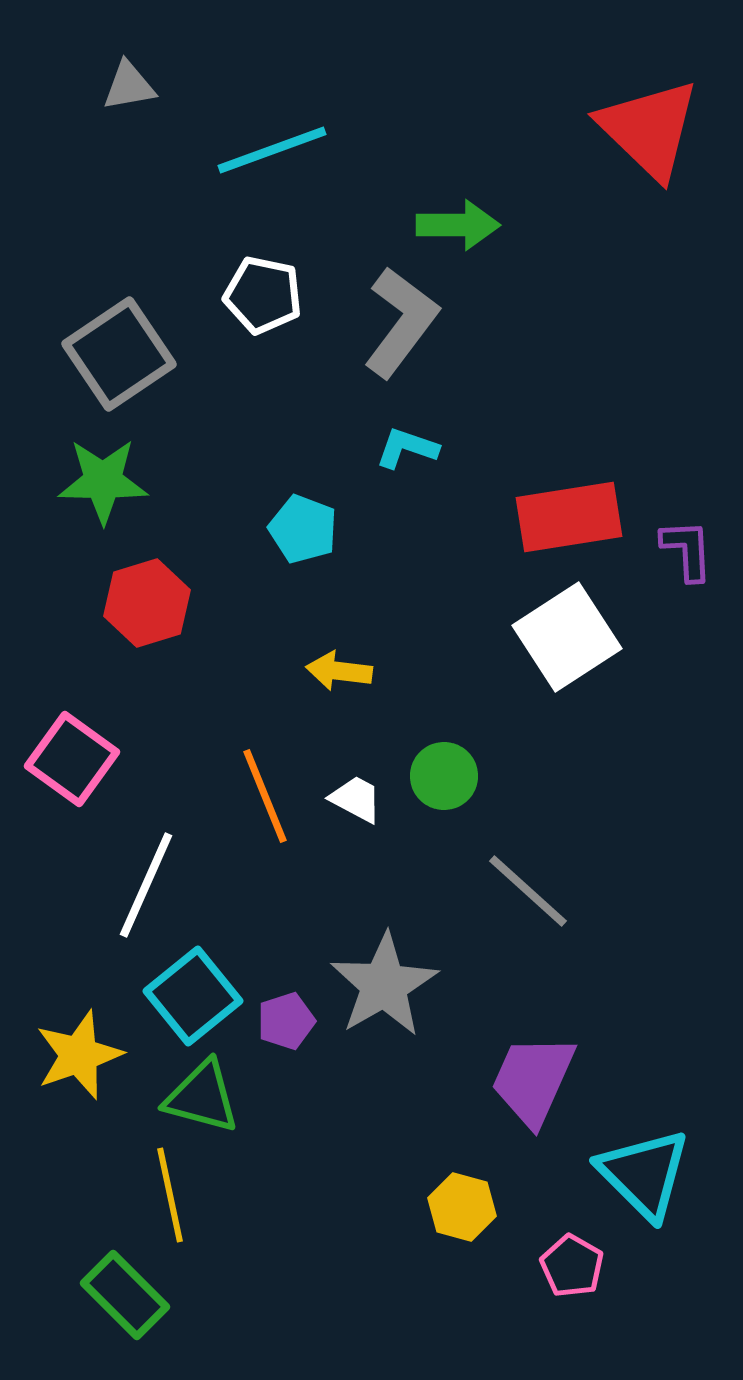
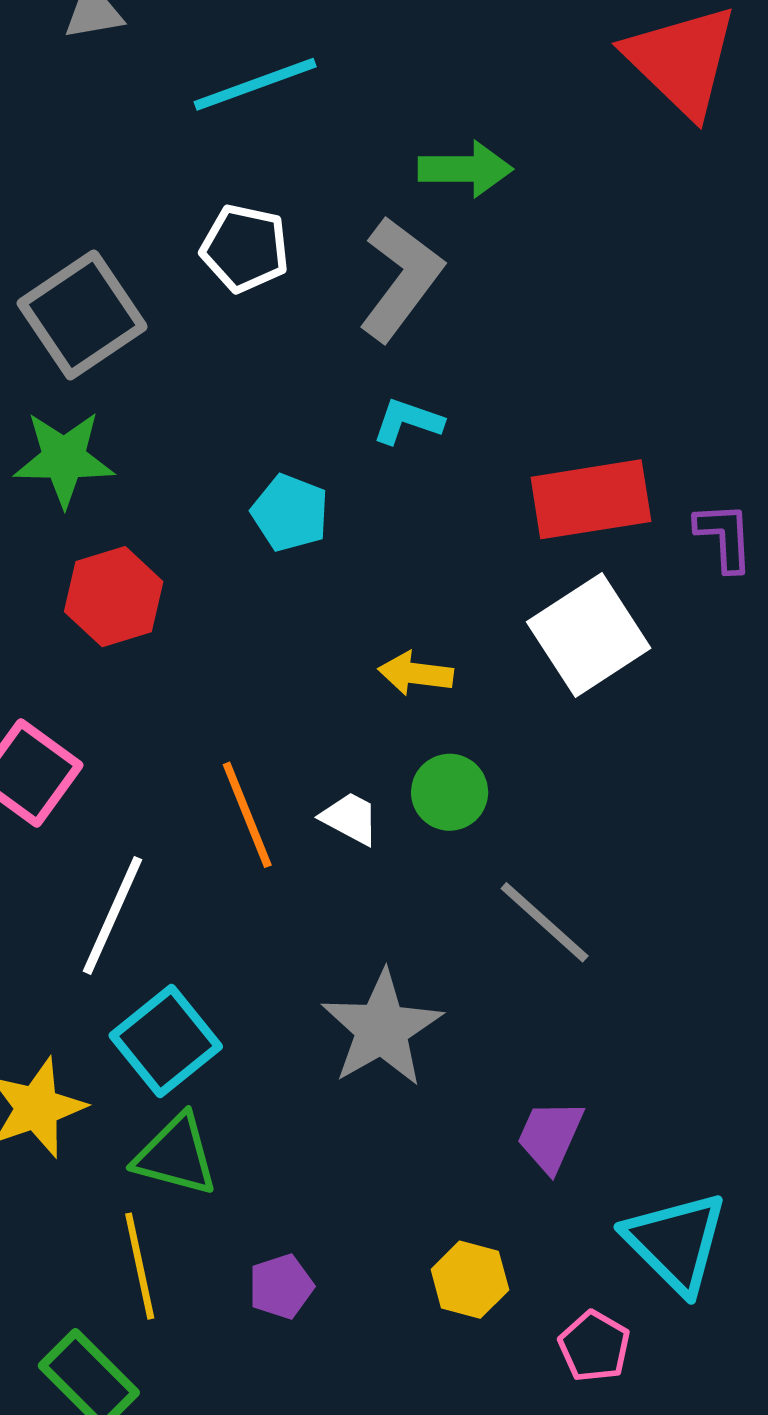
yellow arrow: (339, 671) -> (416, 673), moved
purple pentagon: (286, 1021) -> (281, 1286), moved
purple trapezoid: (533, 1080) -> (550, 1136), size x0.7

